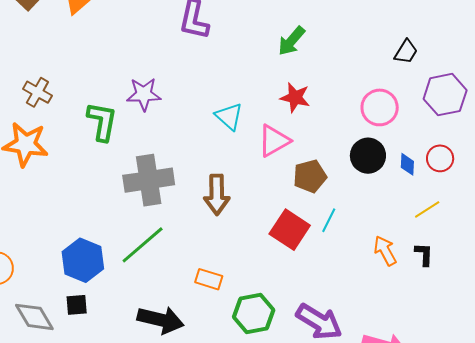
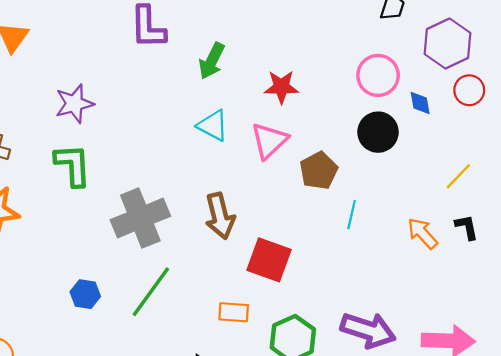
green arrow: (291, 41) -> (212, 61), moved
purple star: (144, 94) -> (74, 104), moved
red circle: (440, 158) -> (469, 90), moved
blue diamond: (407, 164) -> (420, 103), moved
red square: (290, 230) -> (269, 260), moved
blue hexagon: (83, 260) -> (85, 294), moved, size x0.6

